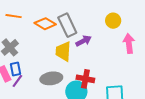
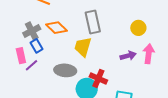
orange diamond: (45, 24) -> (57, 28), moved
purple arrow: (84, 41) -> (128, 56), moved
blue rectangle: (15, 69) -> (37, 46), moved, turned -32

